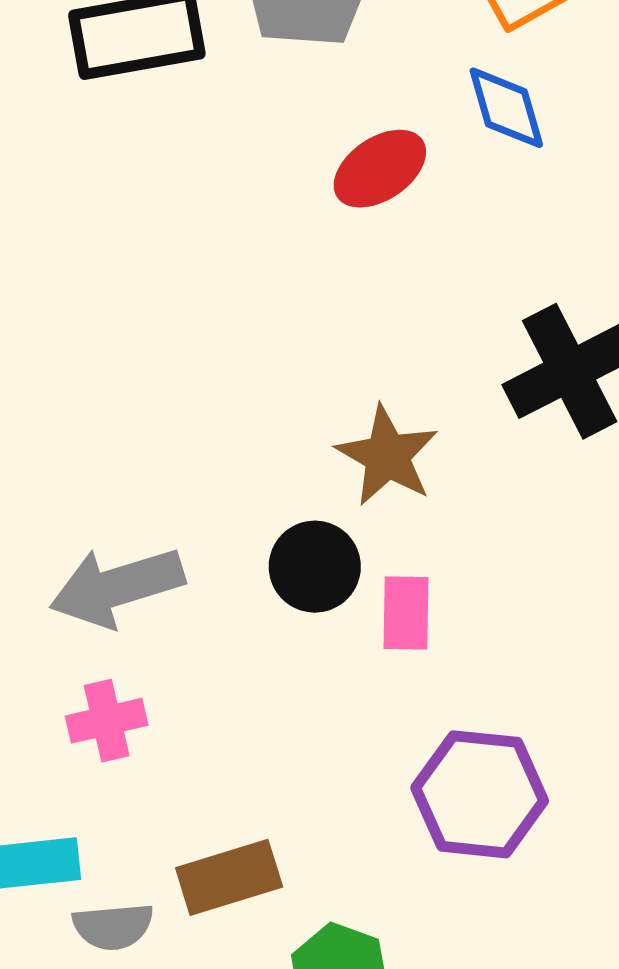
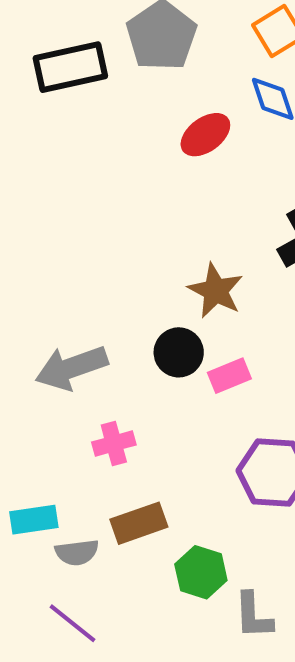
pink rectangle: (406, 613) -> (229, 376), turned 69
pink cross: (107, 721) -> (114, 443), moved

